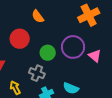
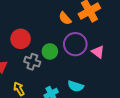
orange semicircle: (38, 16) -> (65, 18), moved
gray cross: (37, 73) -> (32, 62), moved

